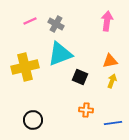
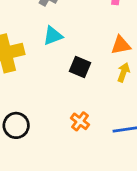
cyan triangle: (60, 54) -> (53, 36), size x0.6
orange cross: (86, 110) -> (80, 121), moved, turned 32

